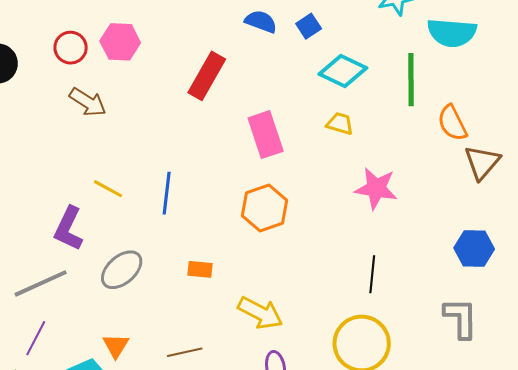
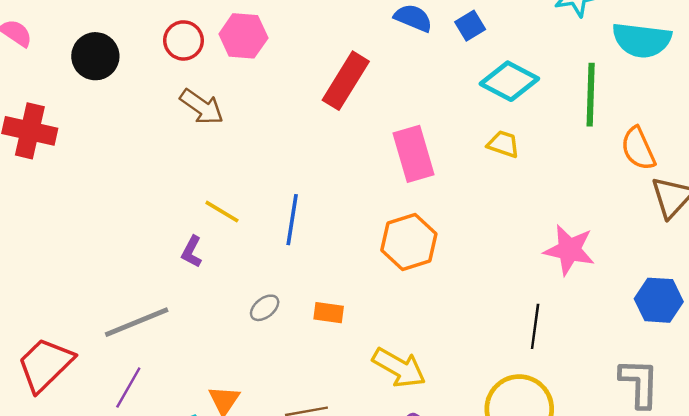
pink star: (376, 188) -> (569, 250), moved
purple L-shape: (69, 229) -> (192, 252), moved, size x0.6
gray ellipse: (122, 270) -> (265, 308), moved, size x0.6

